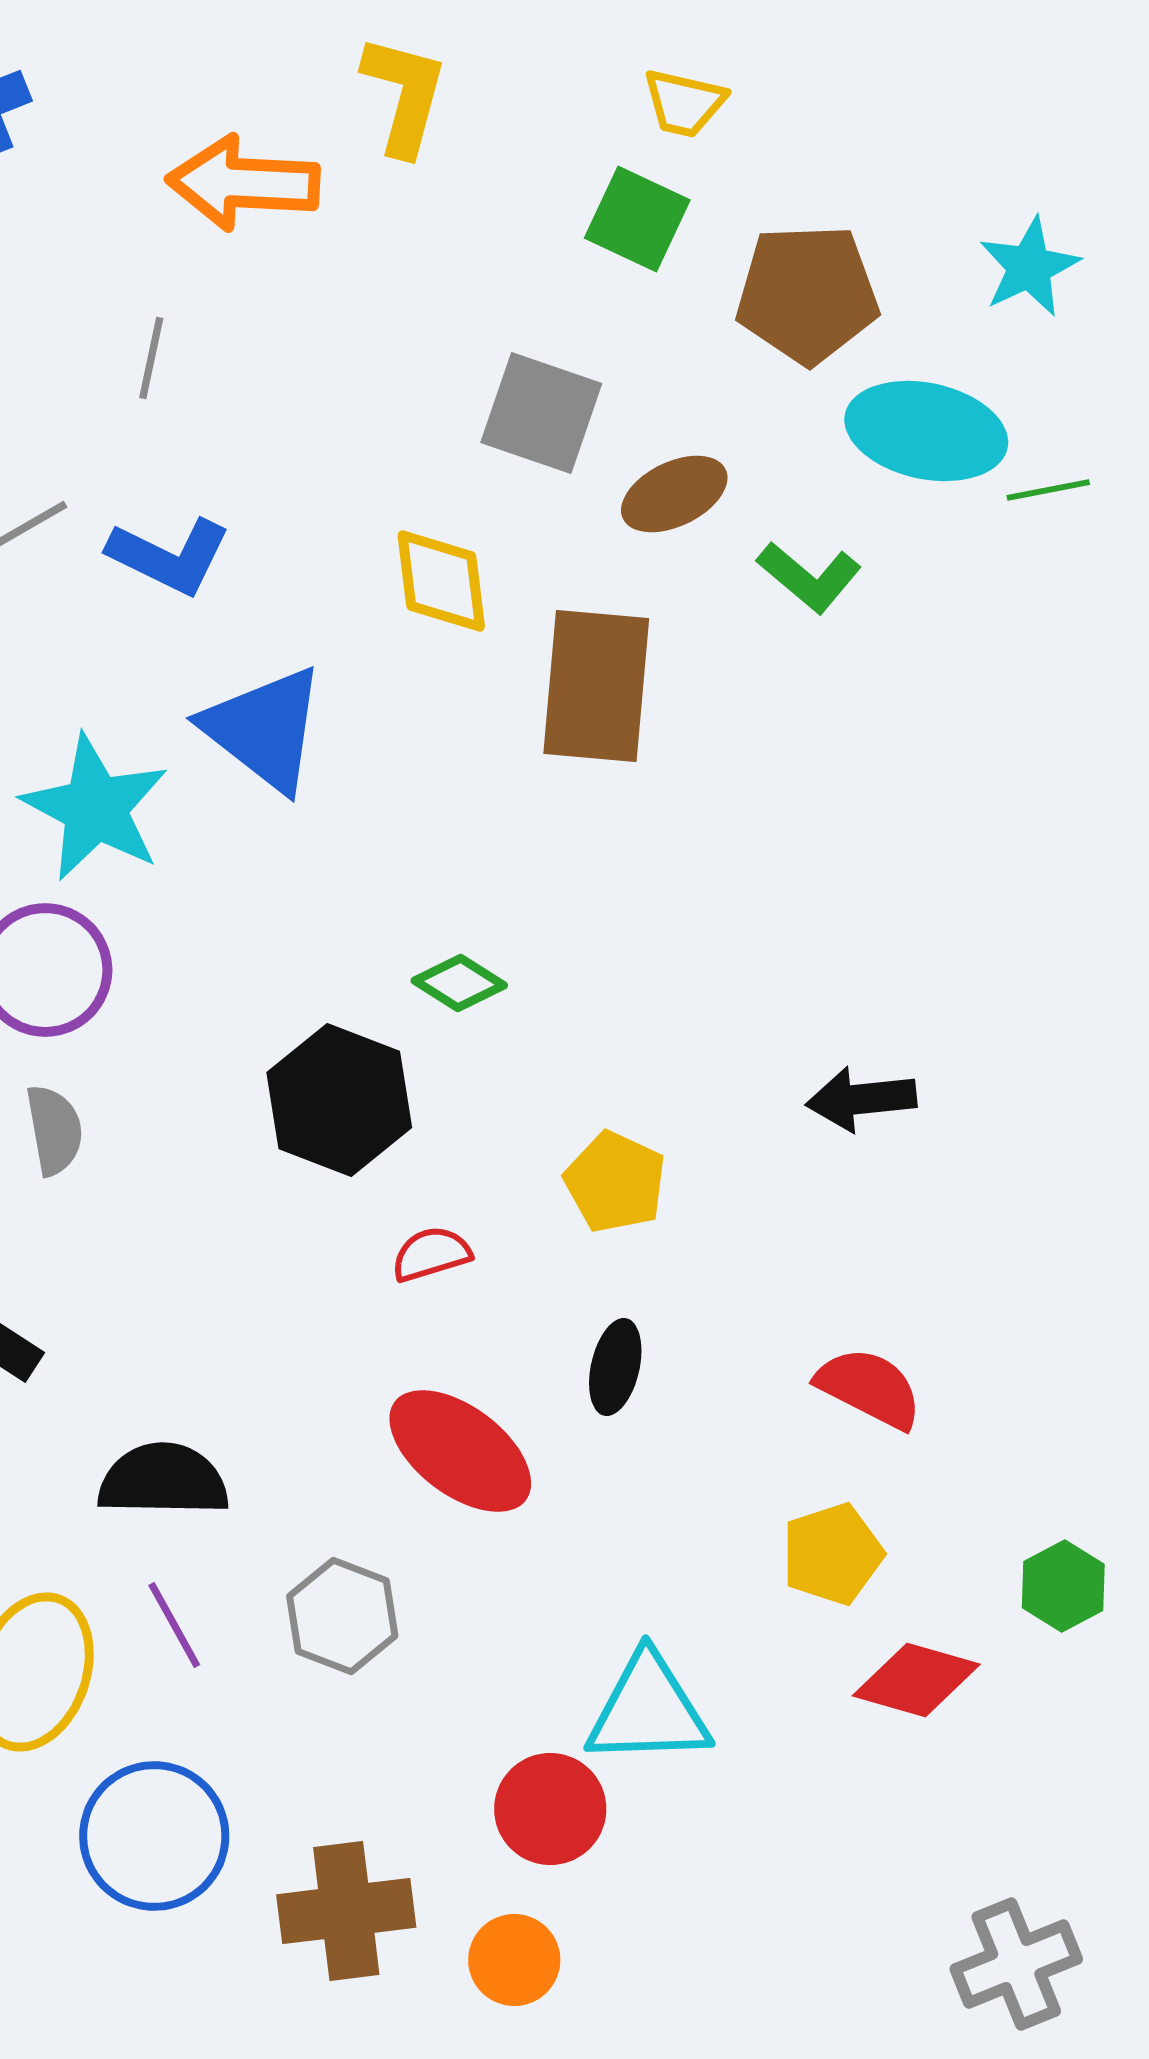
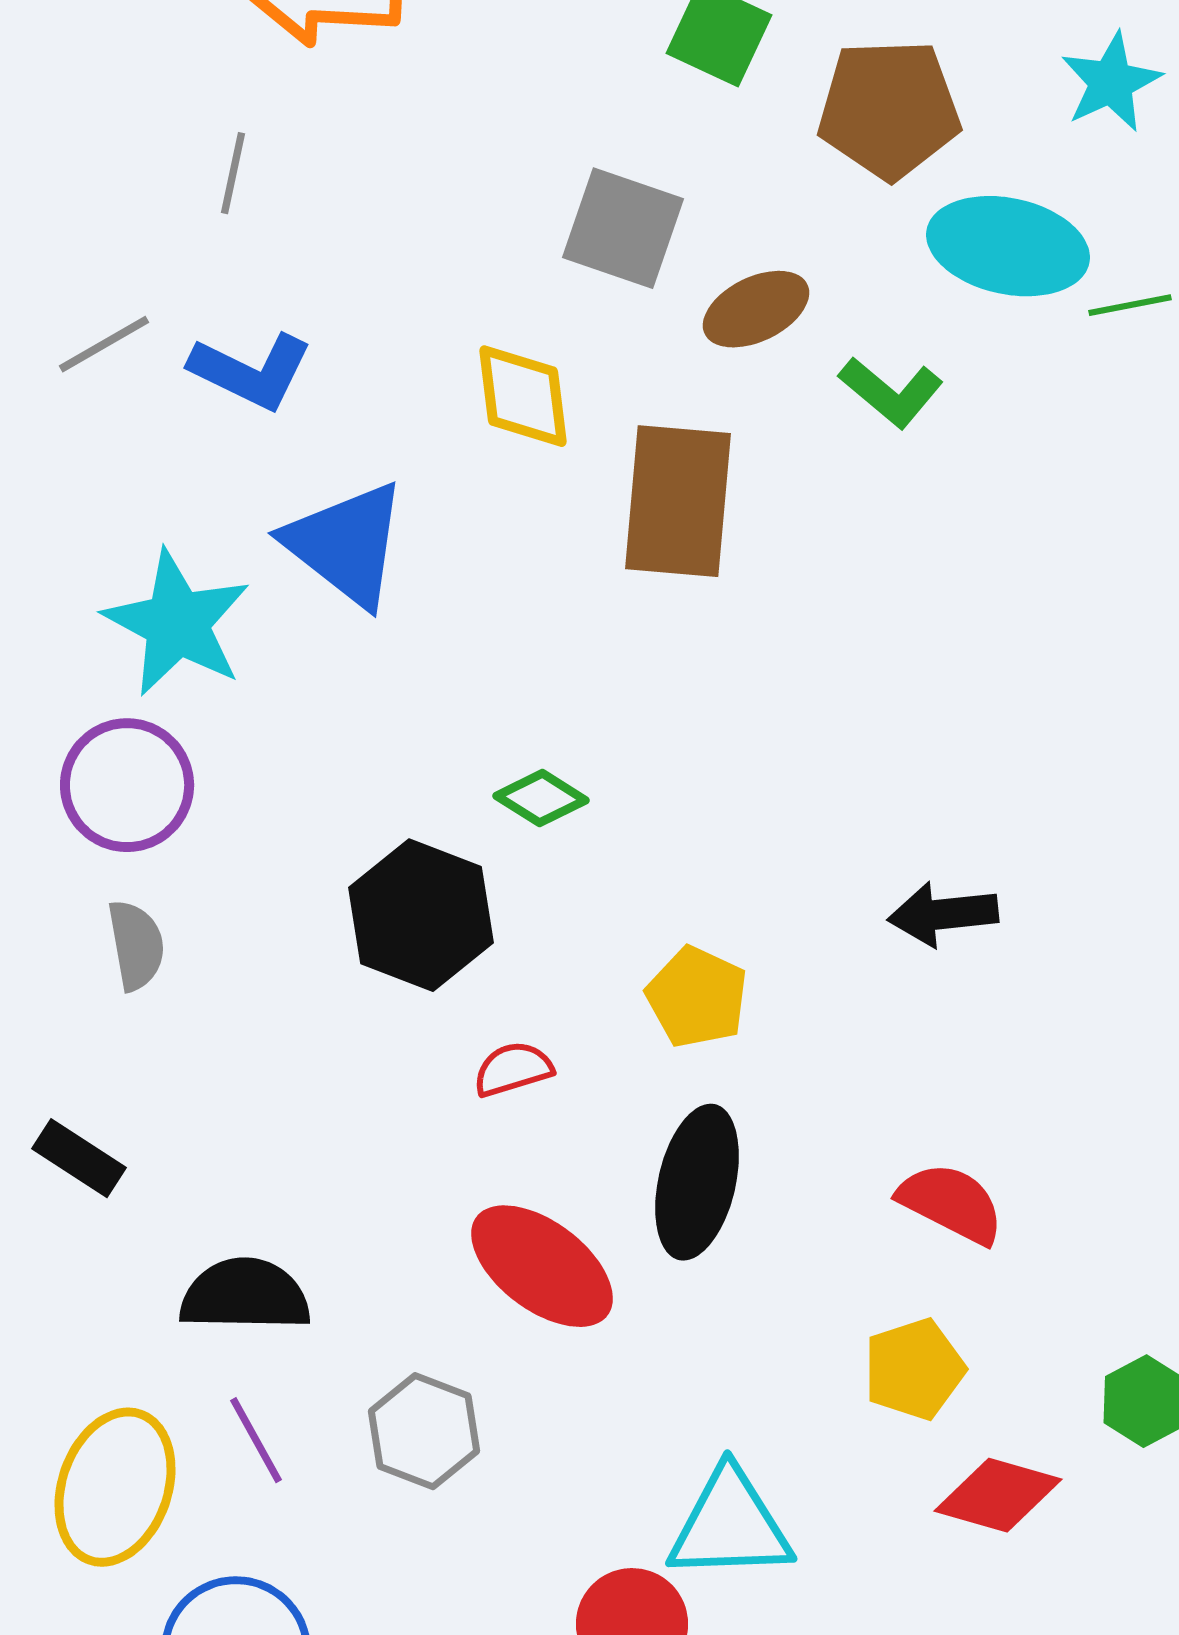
black ellipse: (615, 1367) -> (697, 1182), size x1.6

